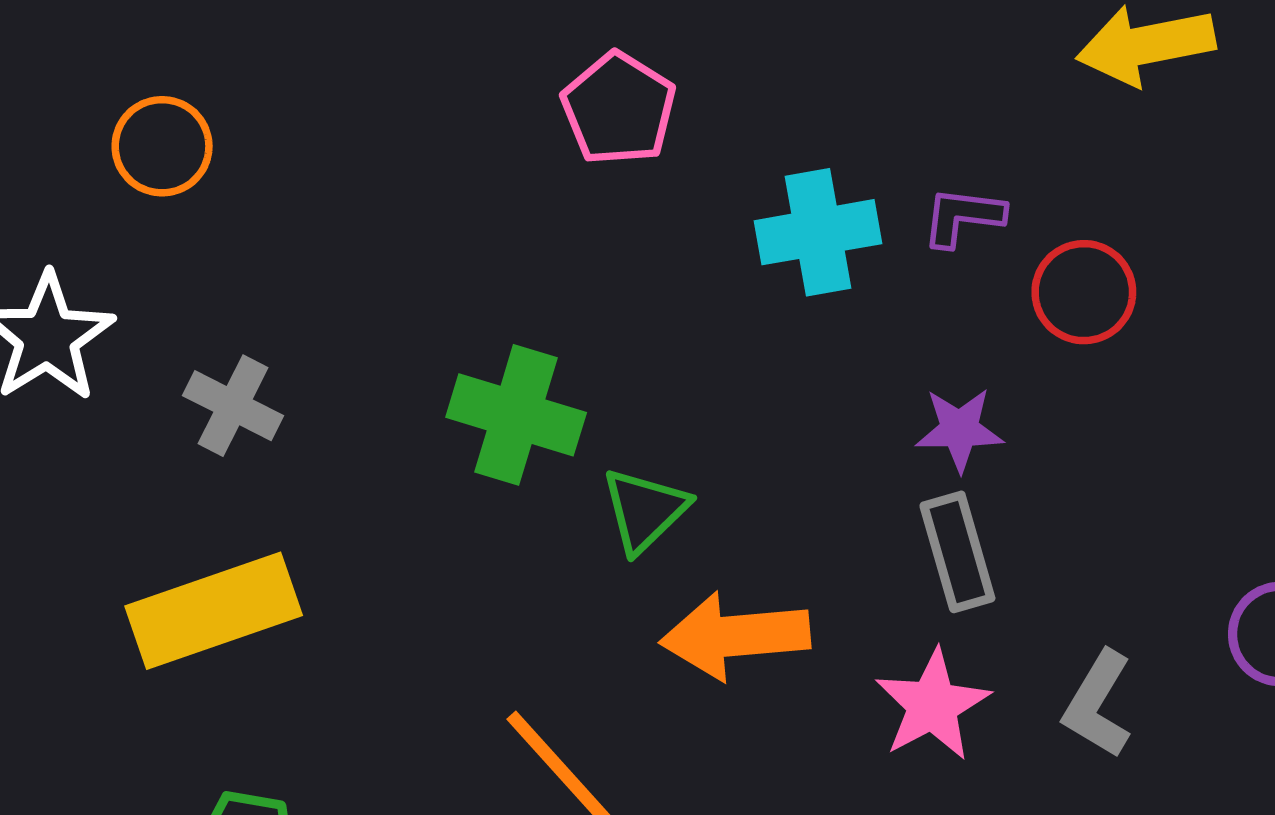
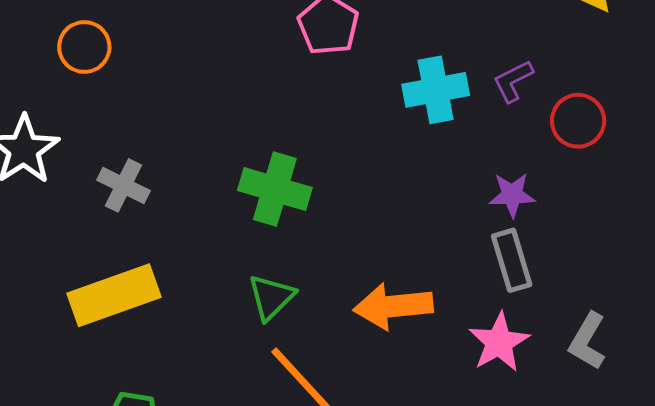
purple L-shape: (963, 217) -> (513, 81), turned -33
green triangle: (645, 510) -> (271, 297), moved

